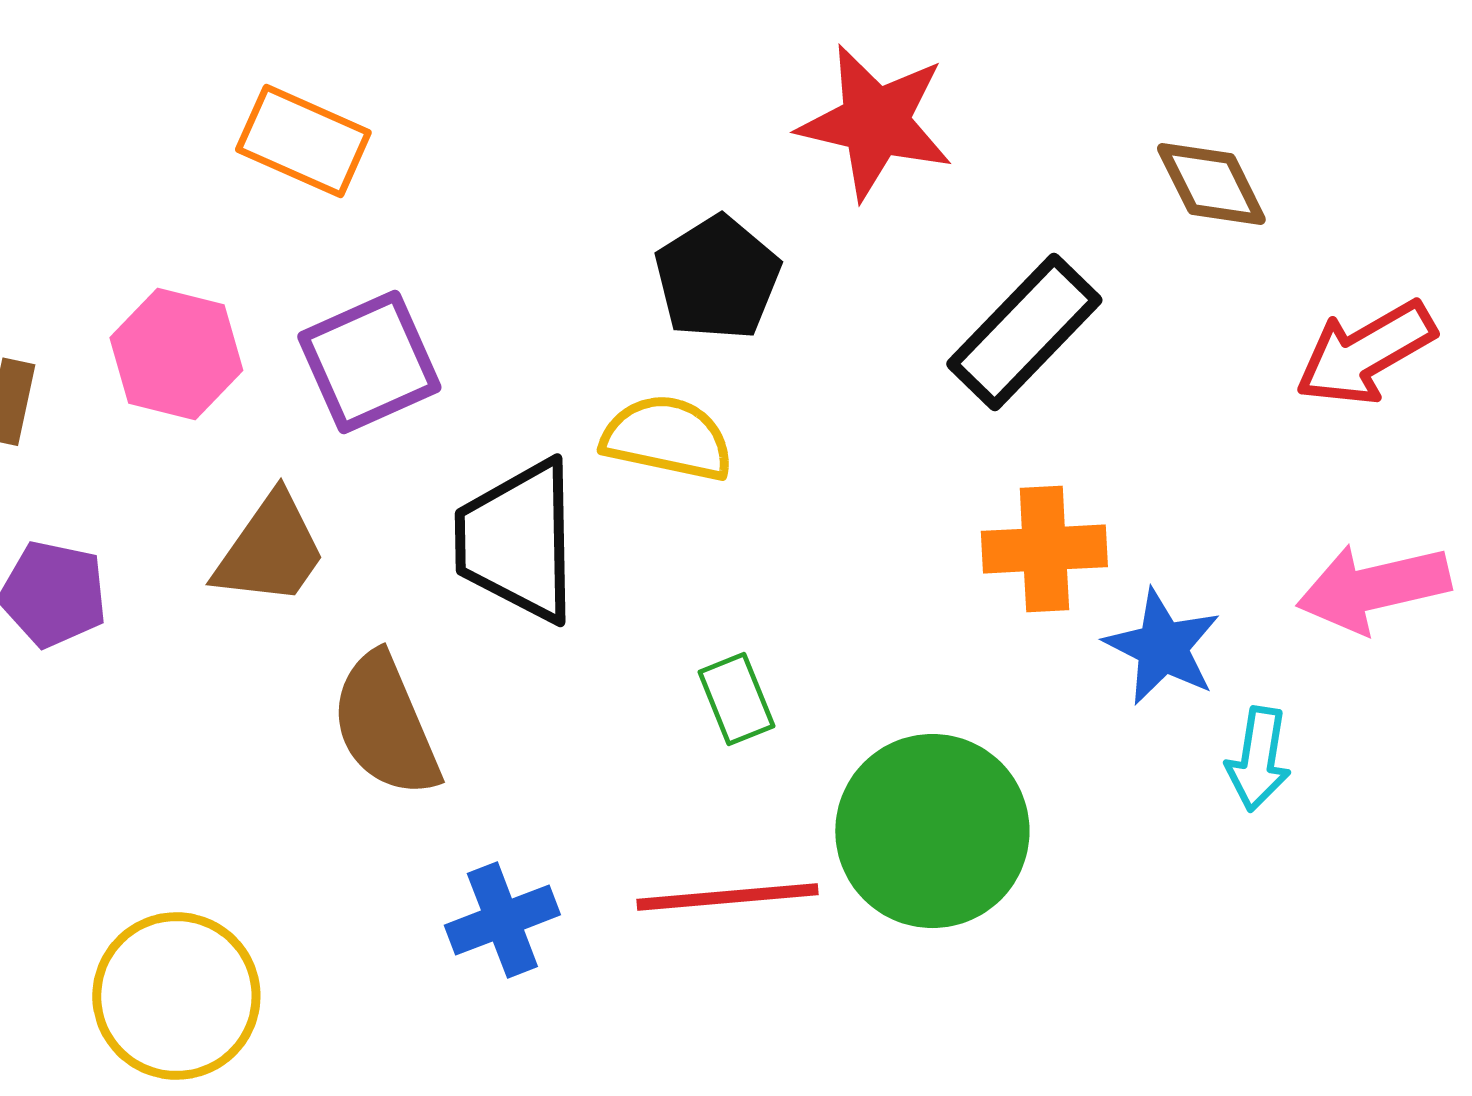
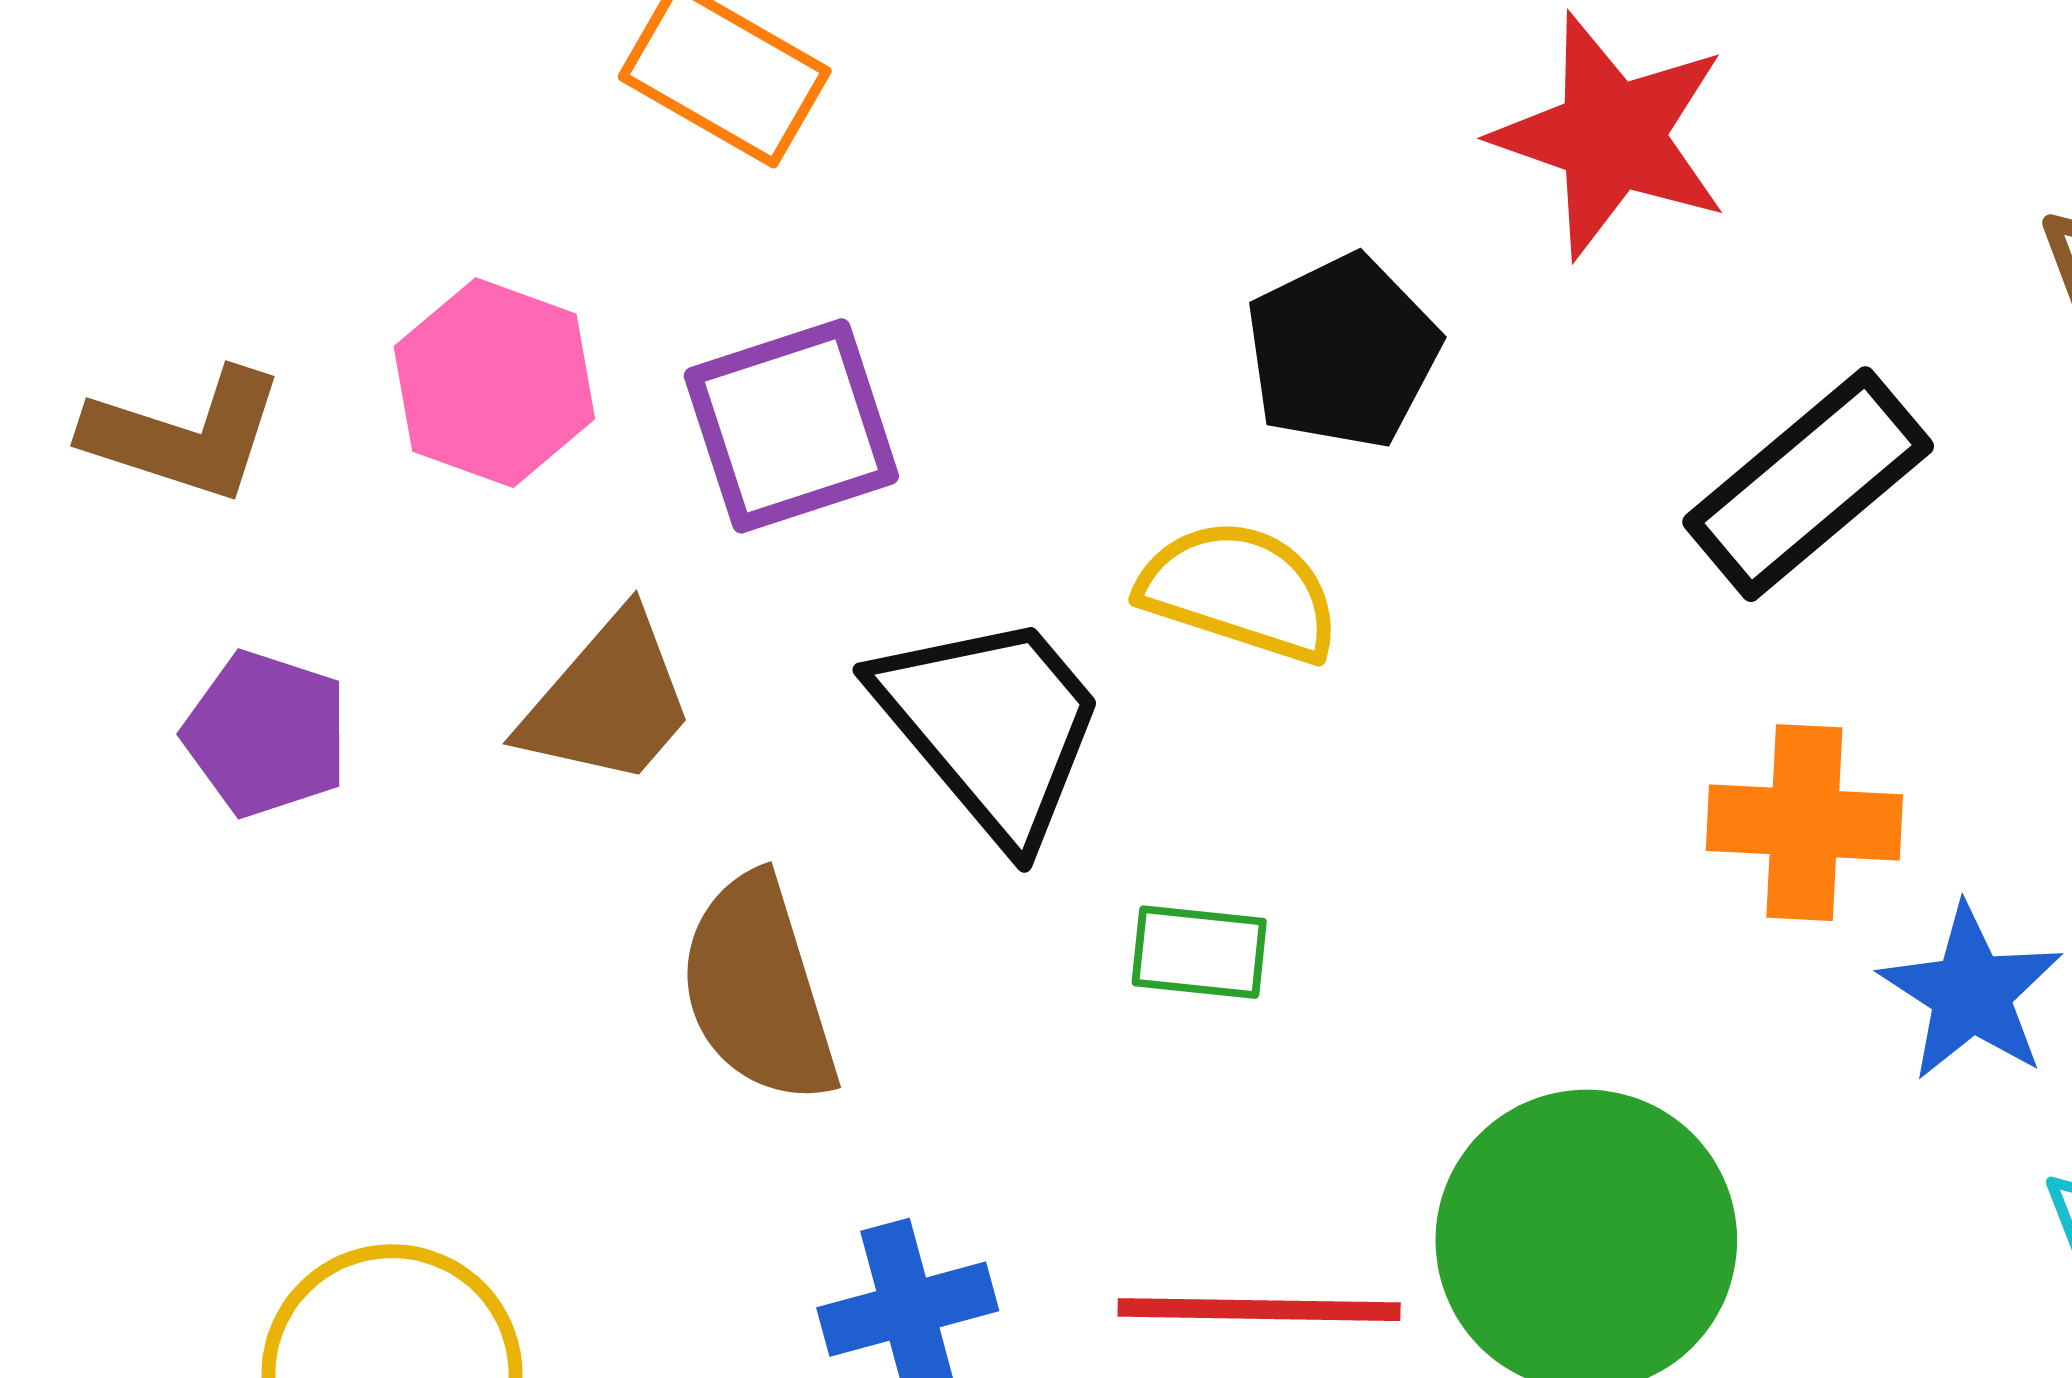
black trapezoid: (517, 541) -> (991, 726), turned 135
green rectangle: (736, 699) -> (1199, 952), moved, turned -68

